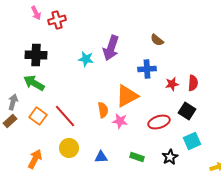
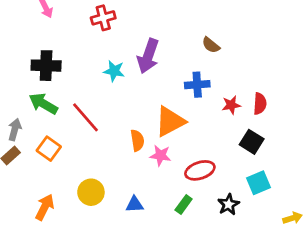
red cross: (57, 20) -> (103, 18), moved
red line: (65, 116) -> (86, 117), moved
red ellipse: (159, 122) -> (200, 170), moved
green rectangle: (137, 157) -> (184, 204), turned -72

